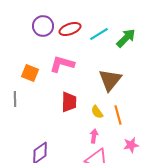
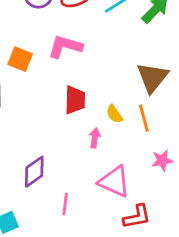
brown triangle: (110, 80) -> (152, 77), moved
pink arrow: (94, 136) -> (95, 138), moved

